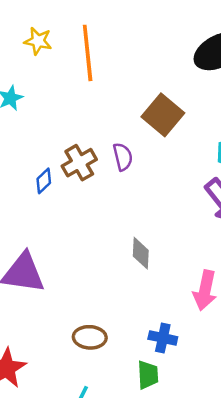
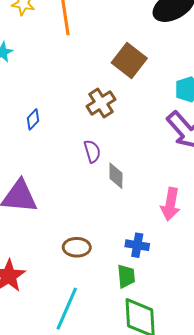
purple semicircle: (123, 157) -> (92, 151), moved
brown cross: (79, 163) -> (101, 103), moved

